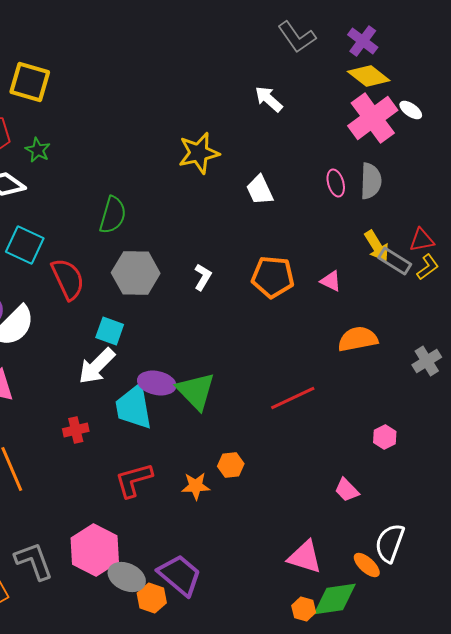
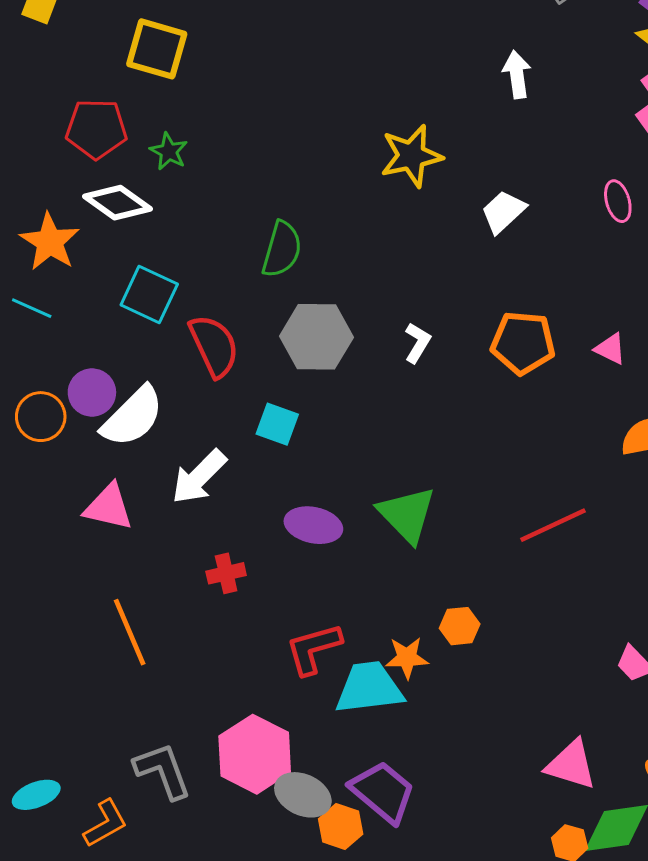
white arrow: (269, 99) -> (517, 75), turned 40
white trapezoid: (260, 190) -> (503, 212), turned 72
white arrow: (97, 366) -> (199, 477), moved
purple ellipse: (157, 383) -> (313, 525), moved
cyan trapezoid: (134, 407) -> (369, 688), moved, turned 93

